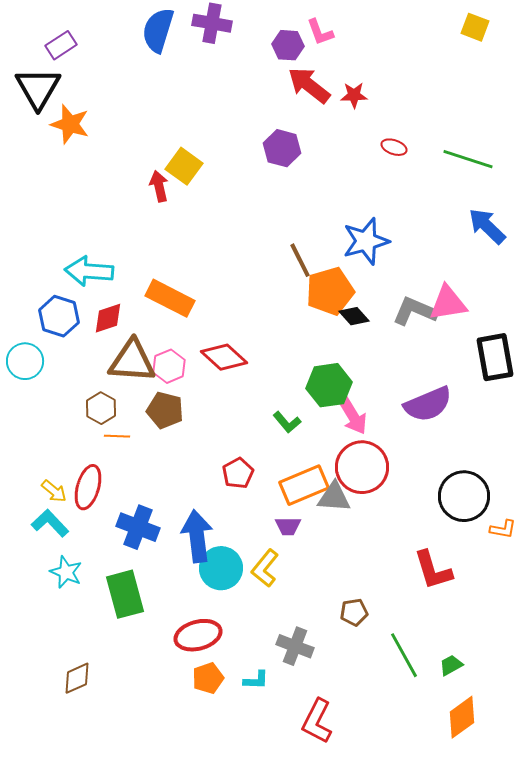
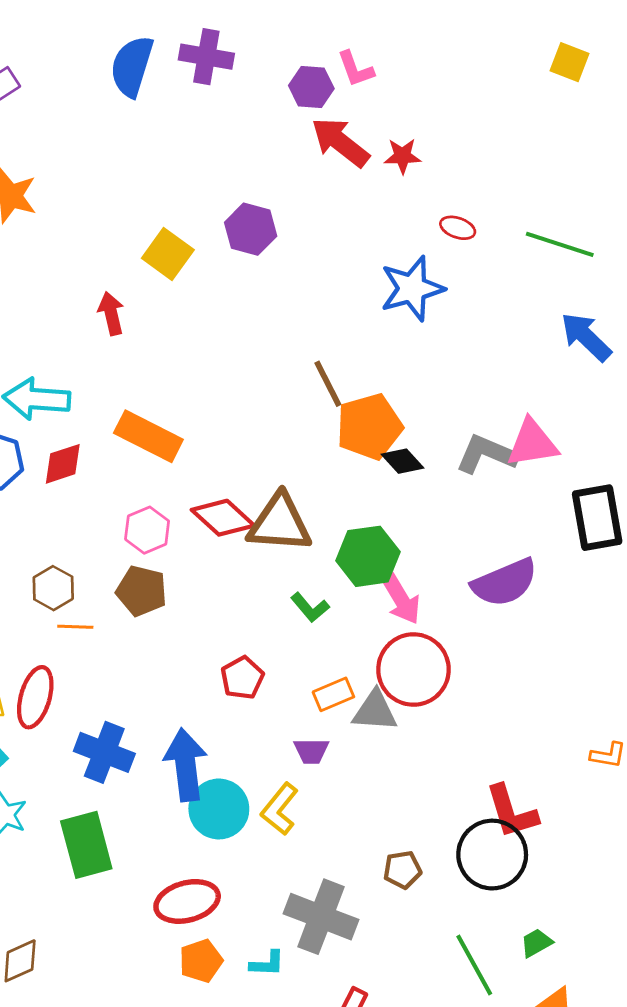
purple hexagon: (282, 148) -> (251, 229), moved
red arrow: (159, 186) -> (111, 313), moved
blue star: (366, 241) -> (412, 289), moved
brown triangle: (132, 361) -> (280, 523), moved
orange rectangle: (304, 485) -> (333, 694), size x0.6
black circle: (464, 496) -> (492, 855), moved
gray cross: (295, 646) -> (321, 917), size x1.4
green line: (404, 655) -> (474, 965), moved

